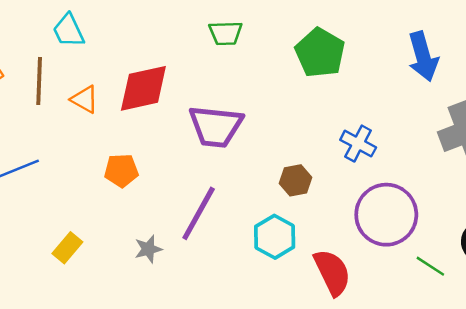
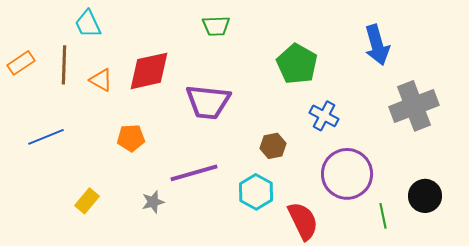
green pentagon: (320, 53) -> (297, 64), moved
purple line: (199, 213) -> (194, 173), turned 45
green line: (430, 266) -> (383, 216), turned 45

